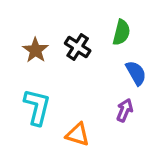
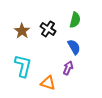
blue semicircle: (136, 73) -> (74, 47), moved
purple arrow: (125, 110) -> (68, 68), moved

